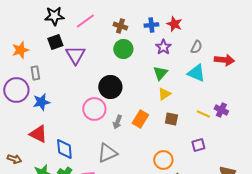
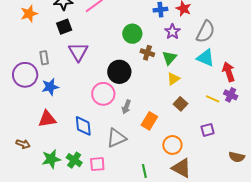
brown cross: (120, 26) -> (147, 53), moved
gray semicircle: (196, 47) -> (206, 32), size x1.6
orange star: (20, 50) -> (29, 14), moved
purple triangle: (75, 55) -> (78, 52), moved
red arrow: (224, 60) -> (229, 72), moved, turned -114
orange rectangle: (140, 119) -> (149, 121), moved
brown square: (171, 119) -> (180, 104), turned 32
red triangle: (38, 134) -> (47, 119), turned -36
blue diamond: (64, 149) -> (83, 126), moved

